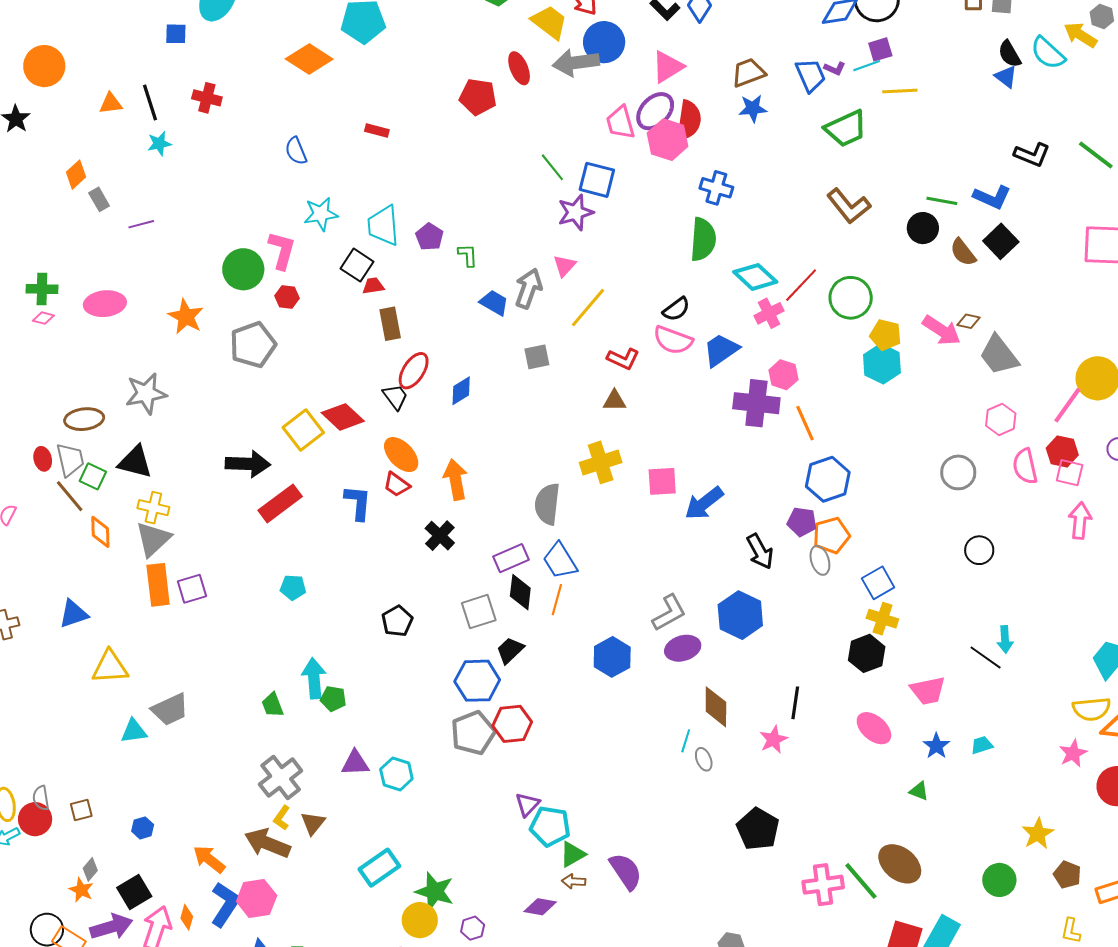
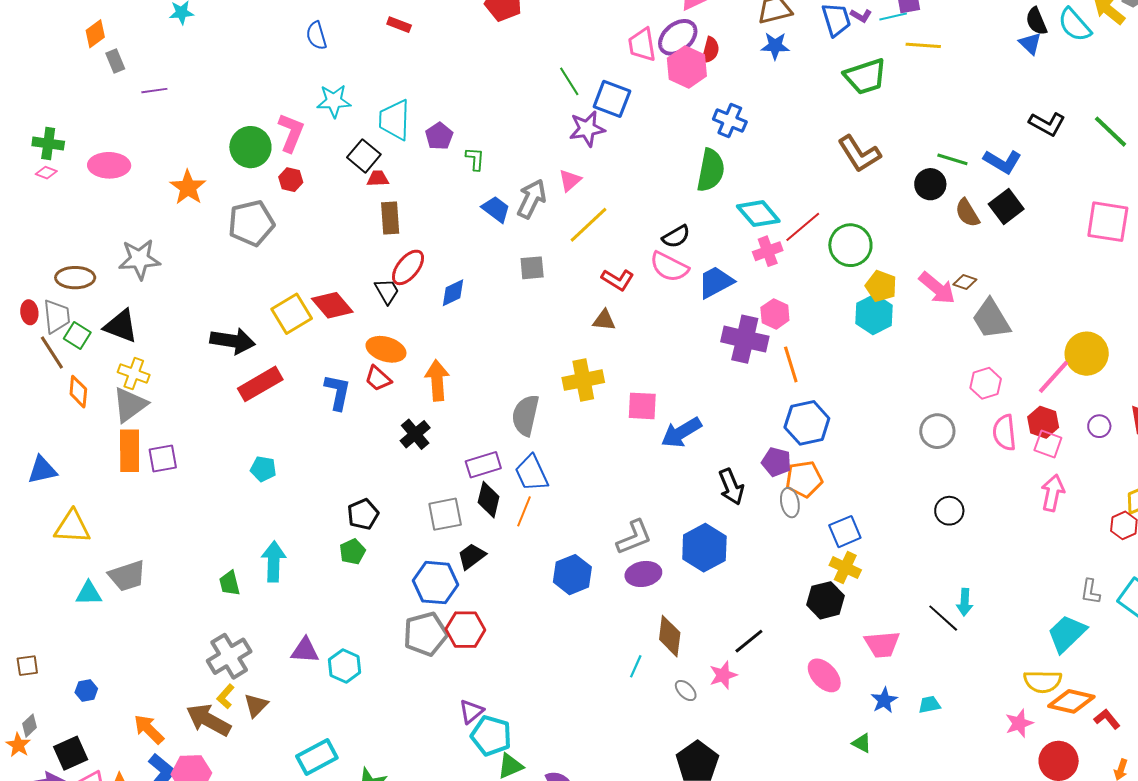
red semicircle: (689, 120) -> (710, 50), size x0.7
orange ellipse: (401, 455) -> (386, 349), turned -36
green pentagon: (333, 699) -> (352, 552), moved, turned 30
black line: (795, 703) -> (749, 641), turned 36
gray ellipse: (704, 759) -> (686, 691), moved, turned -30

